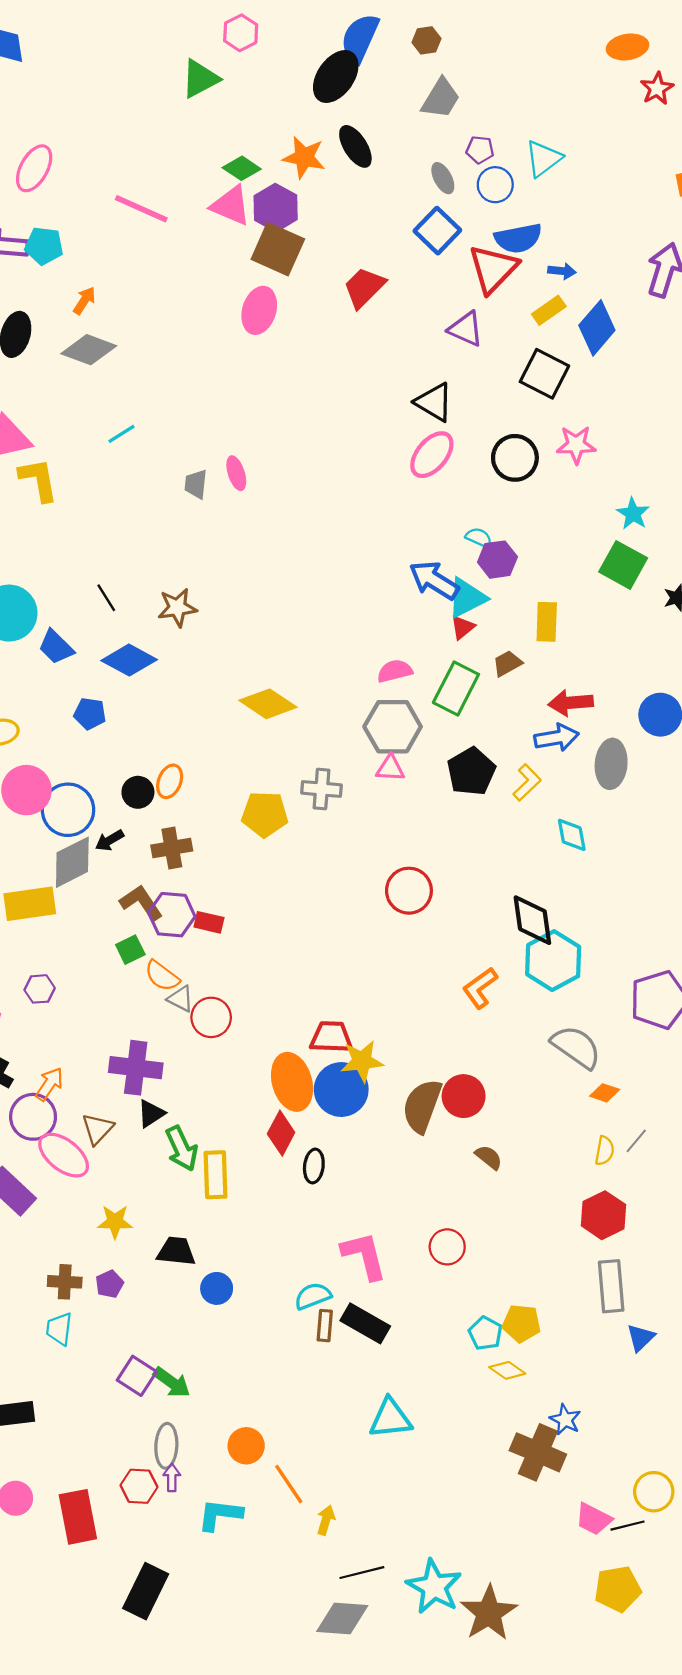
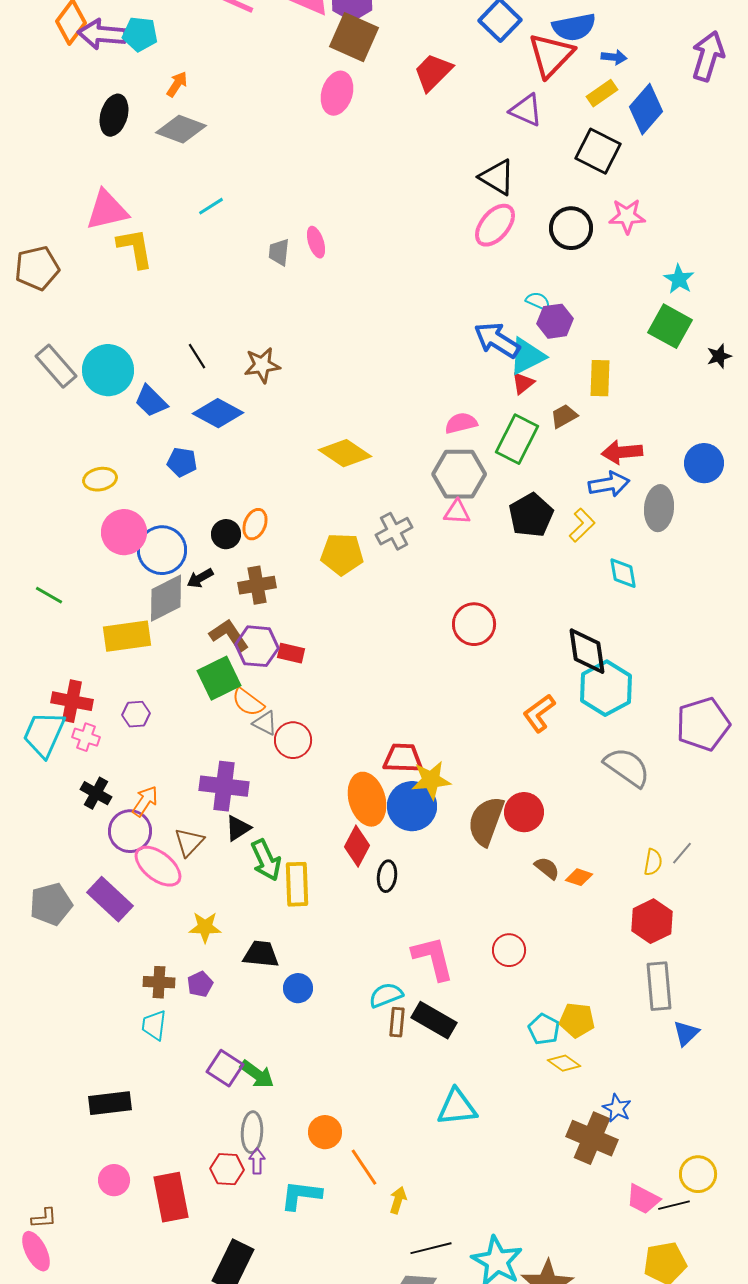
gray cross: (322, 789) -> (394, 531), turned -33
green square: (130, 950) -> (219, 678), size x1.6
orange diamond: (605, 1093) -> (579, 877), moved

